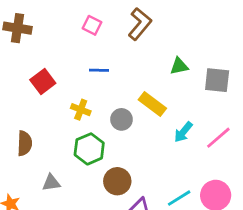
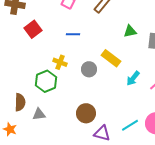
red square: (43, 81) -> (33, 29), moved
brown semicircle: (25, 143) -> (20, 102), moved
green hexagon: (89, 149) -> (46, 81), moved

